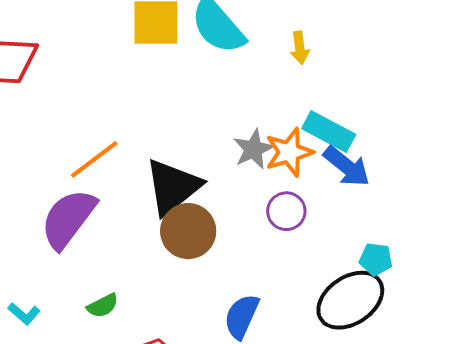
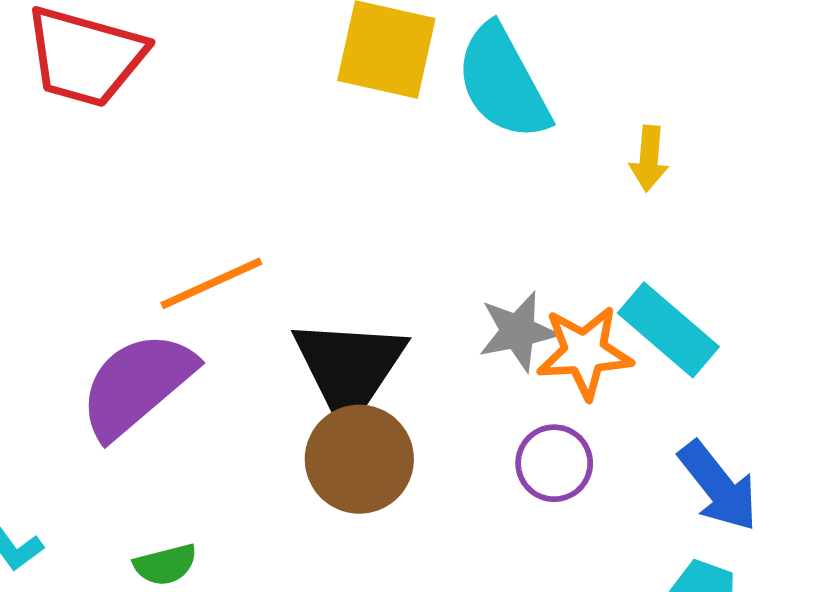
blue arrow: (347, 166) -> (718, 486), moved
black triangle: (173, 187) -> (349, 369), turned -30

